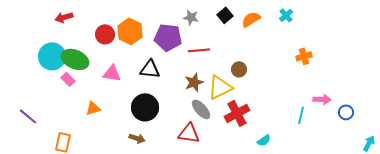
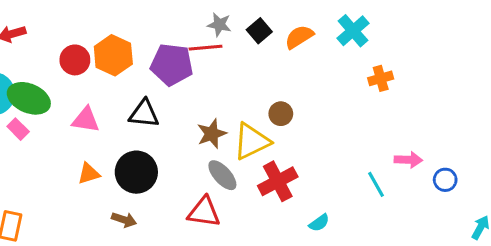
cyan cross: (286, 15) -> (353, 31), size x1.5
gray star: (191, 17) -> (219, 25), moved
red line: (199, 50) -> (205, 48), moved
orange cross: (304, 56) -> (381, 78), moved
orange triangle: (93, 108) -> (89, 174), moved
cyan line: (301, 115) -> (376, 184), turned -42

